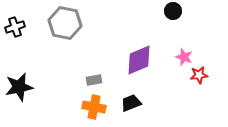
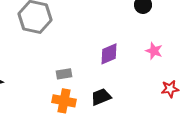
purple diamond: (139, 60) -> (109, 54), size x0.7
red star: (199, 75) -> (170, 89), moved

